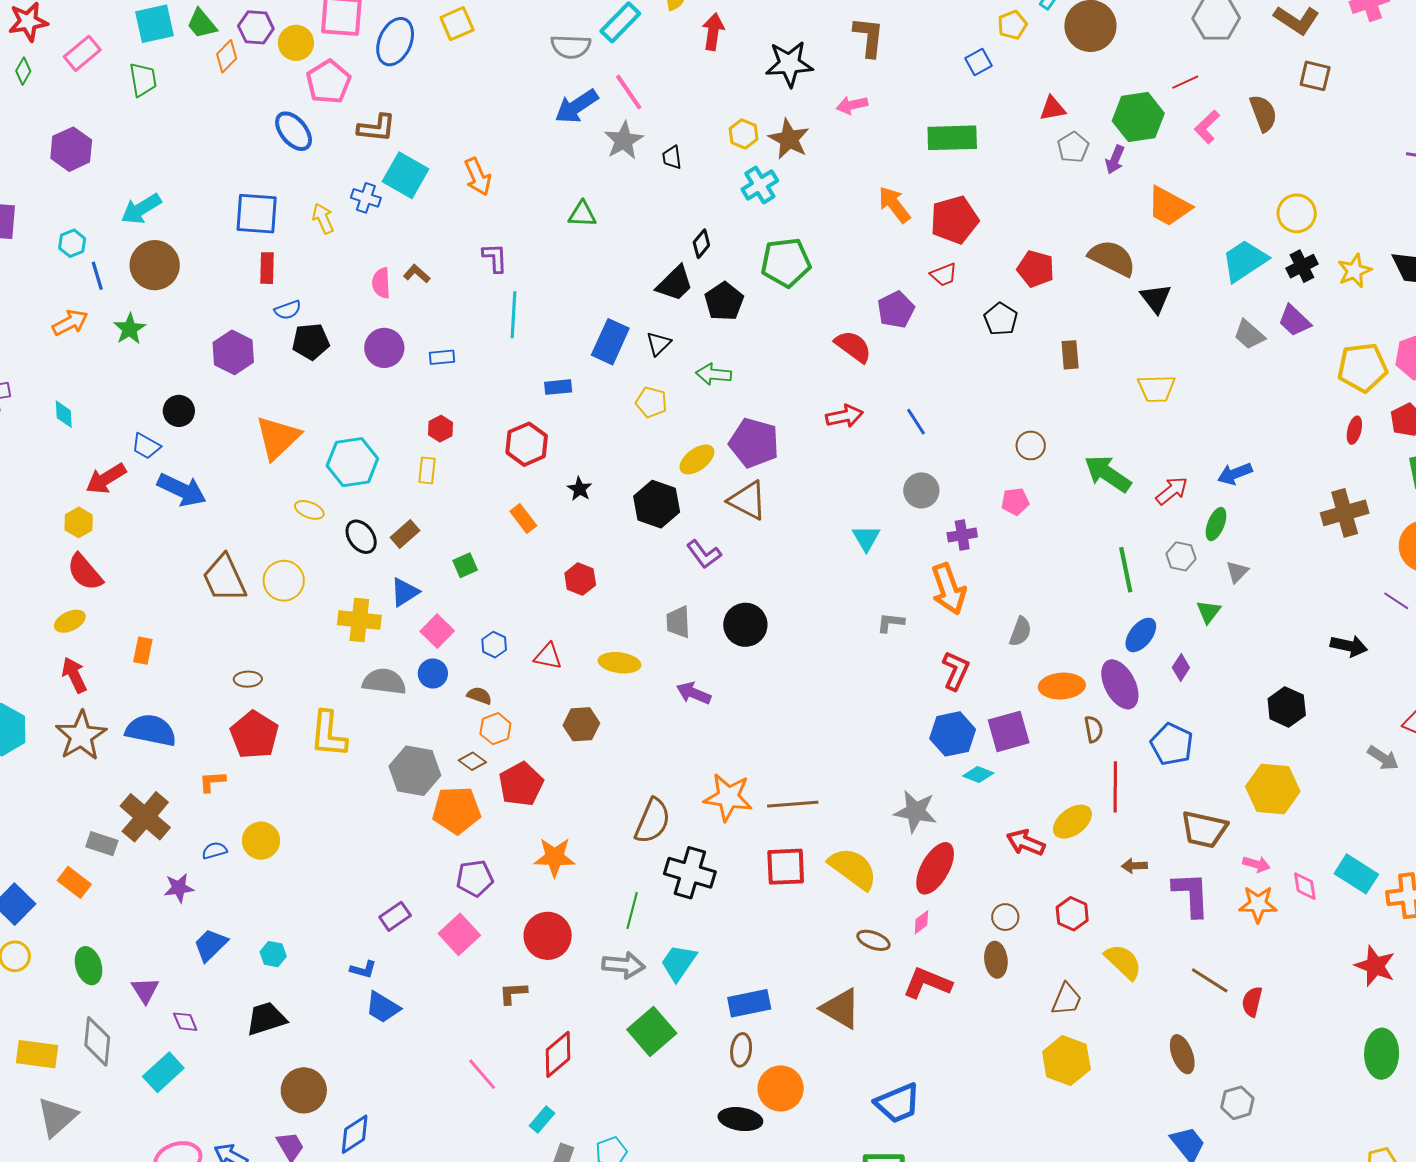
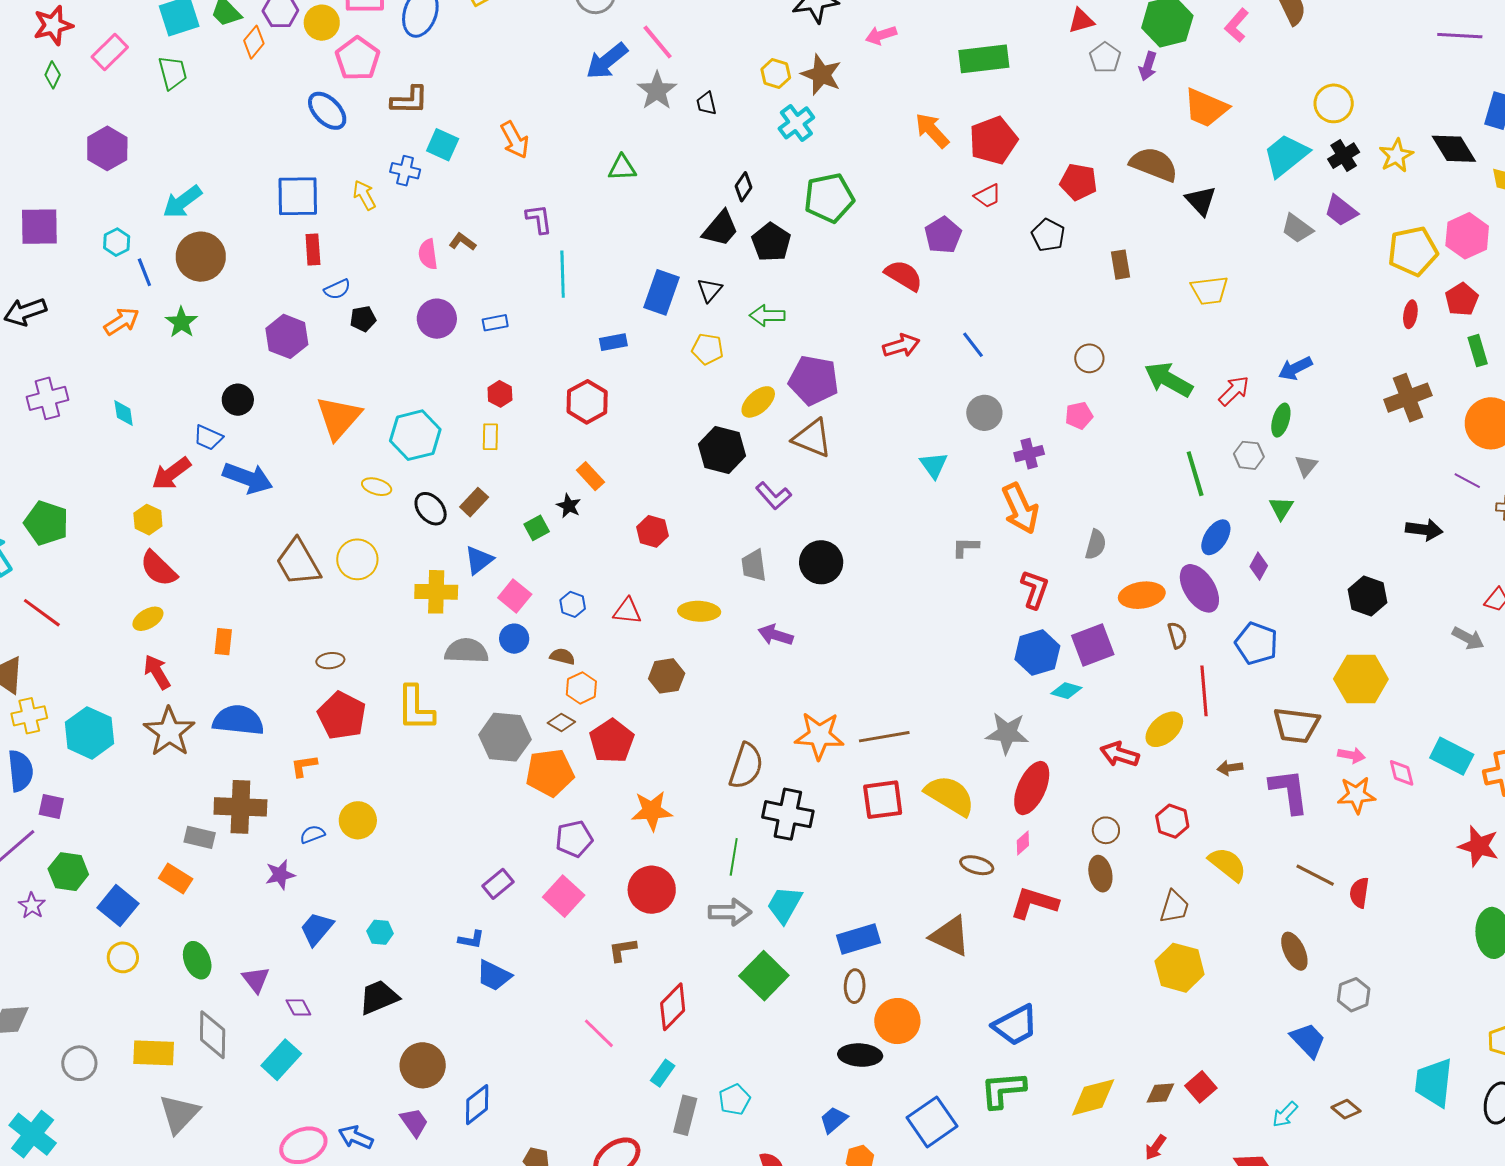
cyan square: (406, 175) -> (443, 145), size x0.7
black pentagon: (311, 342) -> (363, 319), size x0.7
black star: (580, 489) -> (569, 506), moved
brown cross: (145, 817) -> (240, 807), turned -33

